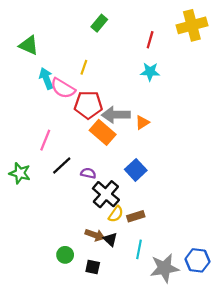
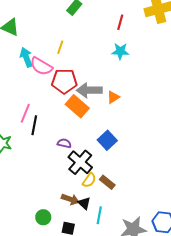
black line: (62, 165) -> (34, 125), moved, turned -36
brown rectangle: (136, 216) -> (107, 182), turned 56
cyan line: (139, 249) -> (99, 215), moved

